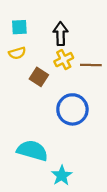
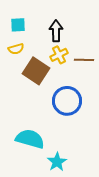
brown square: (39, 77) -> (36, 71), size x1.5

